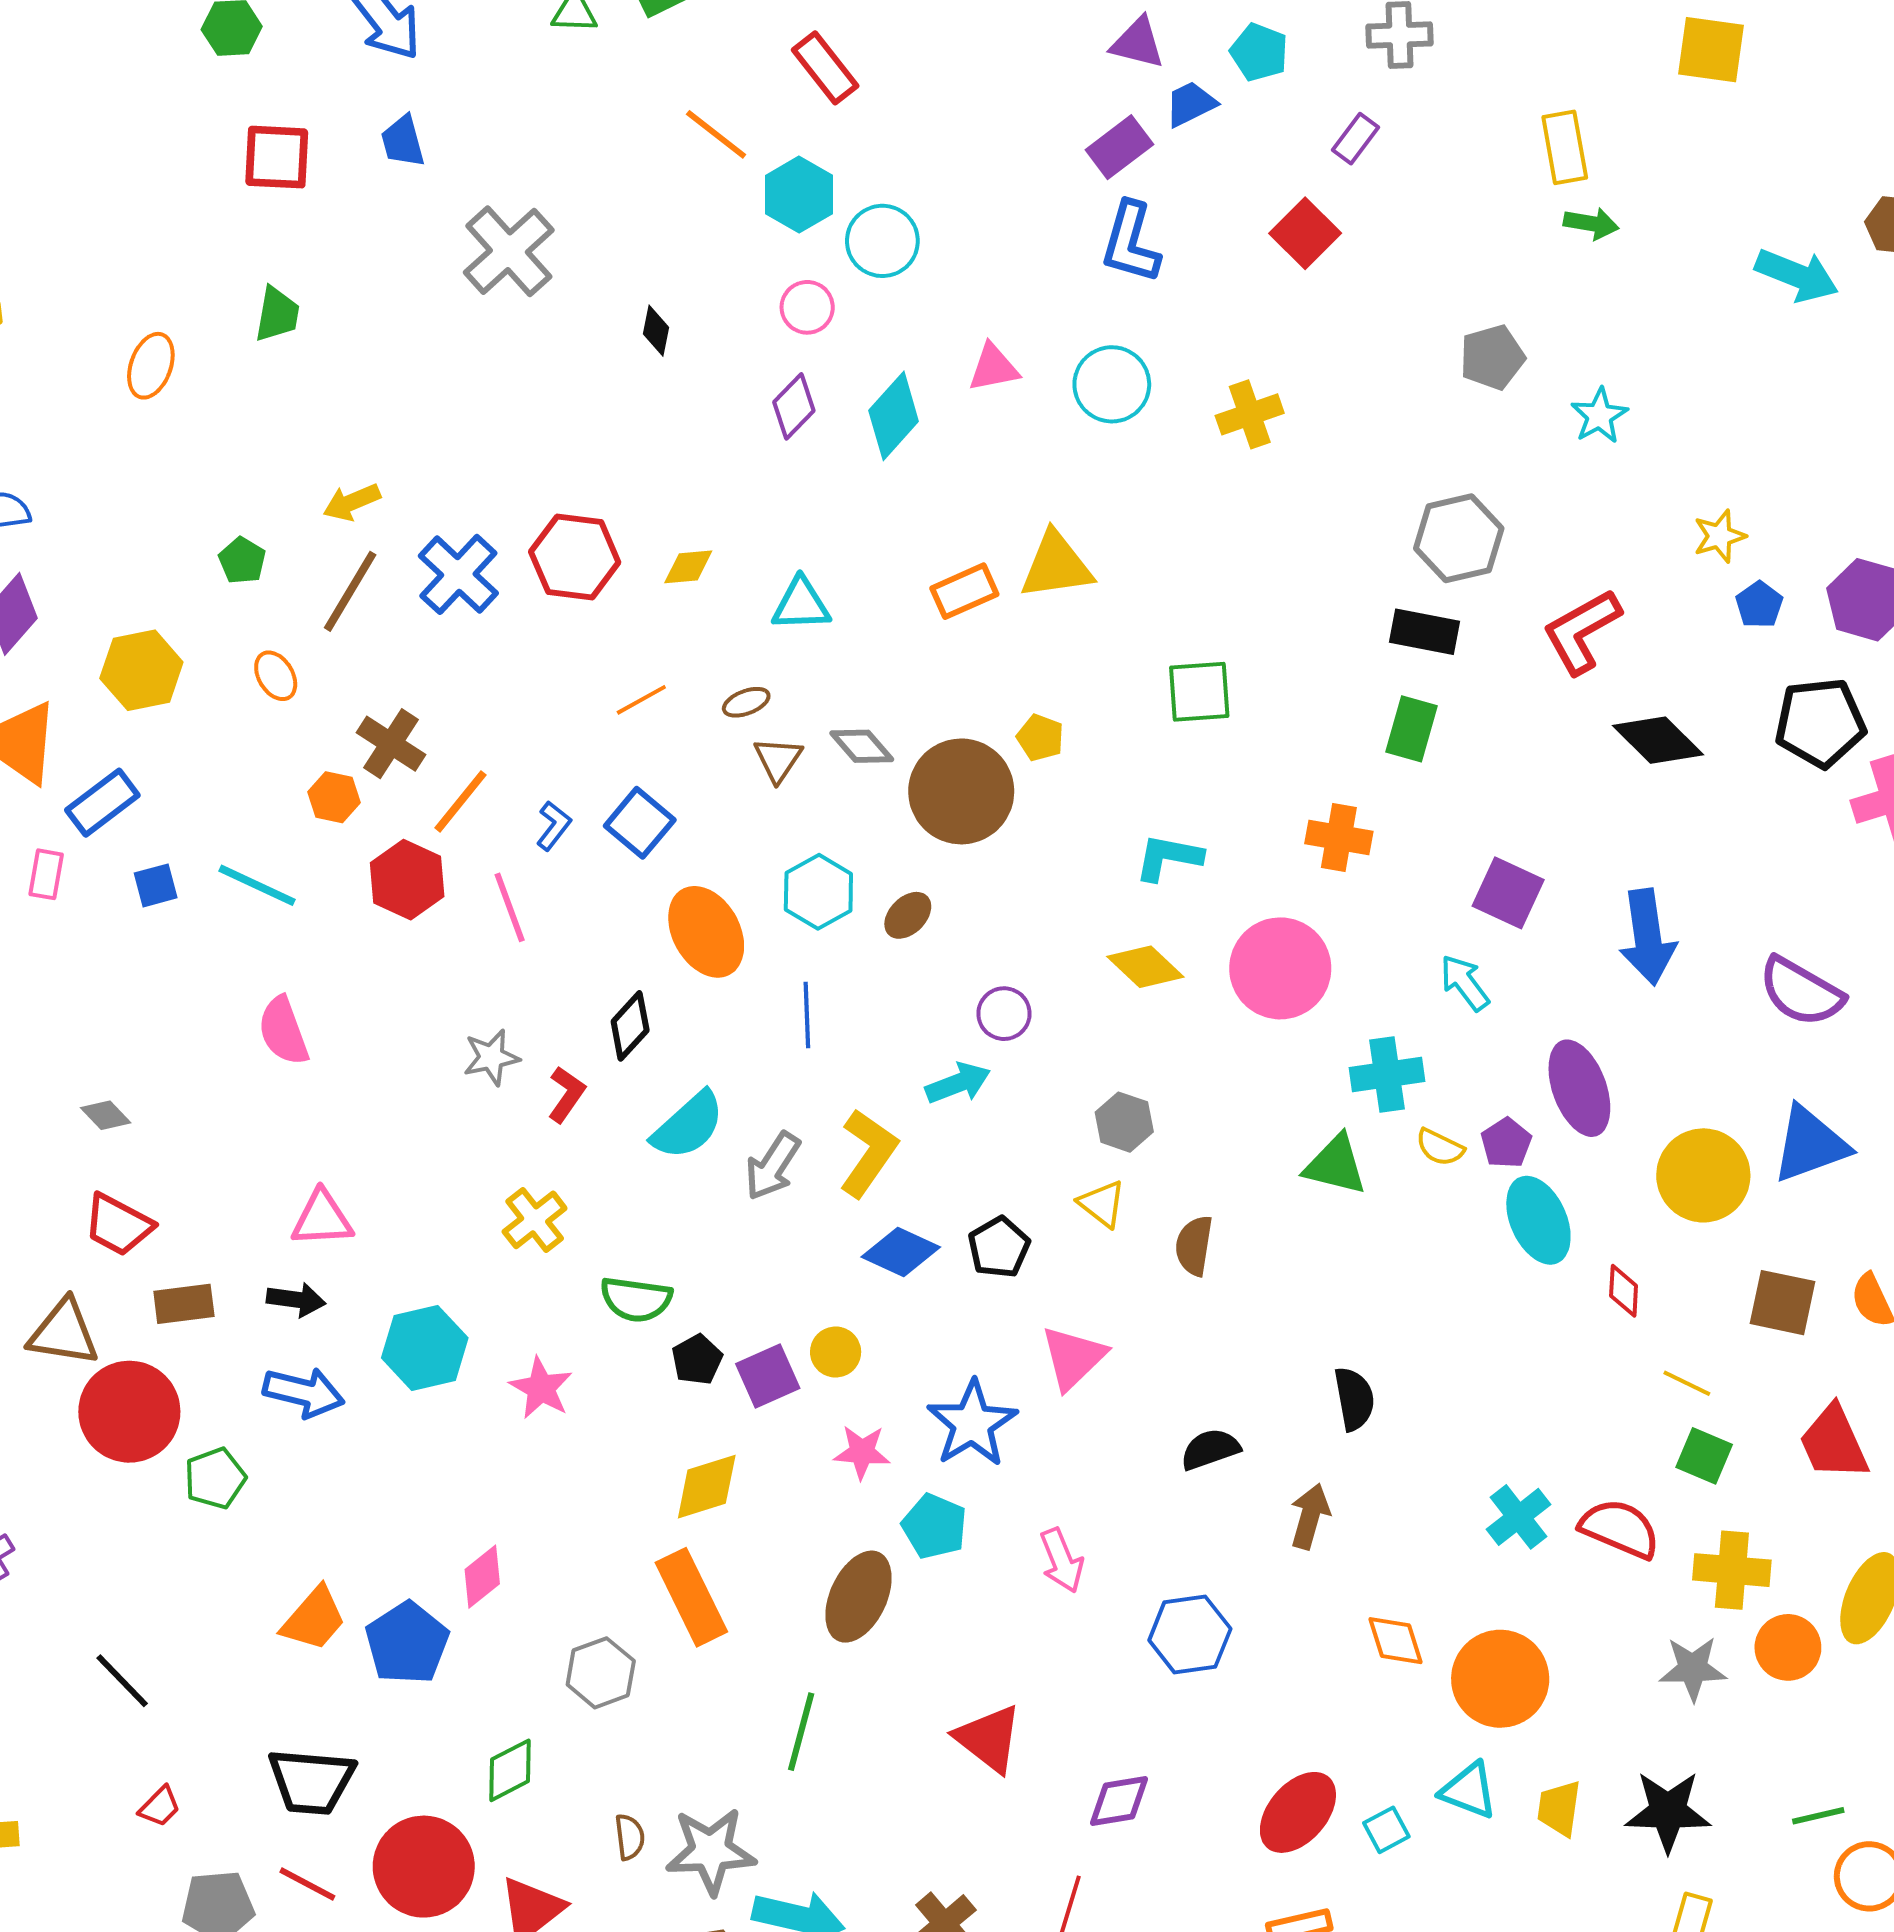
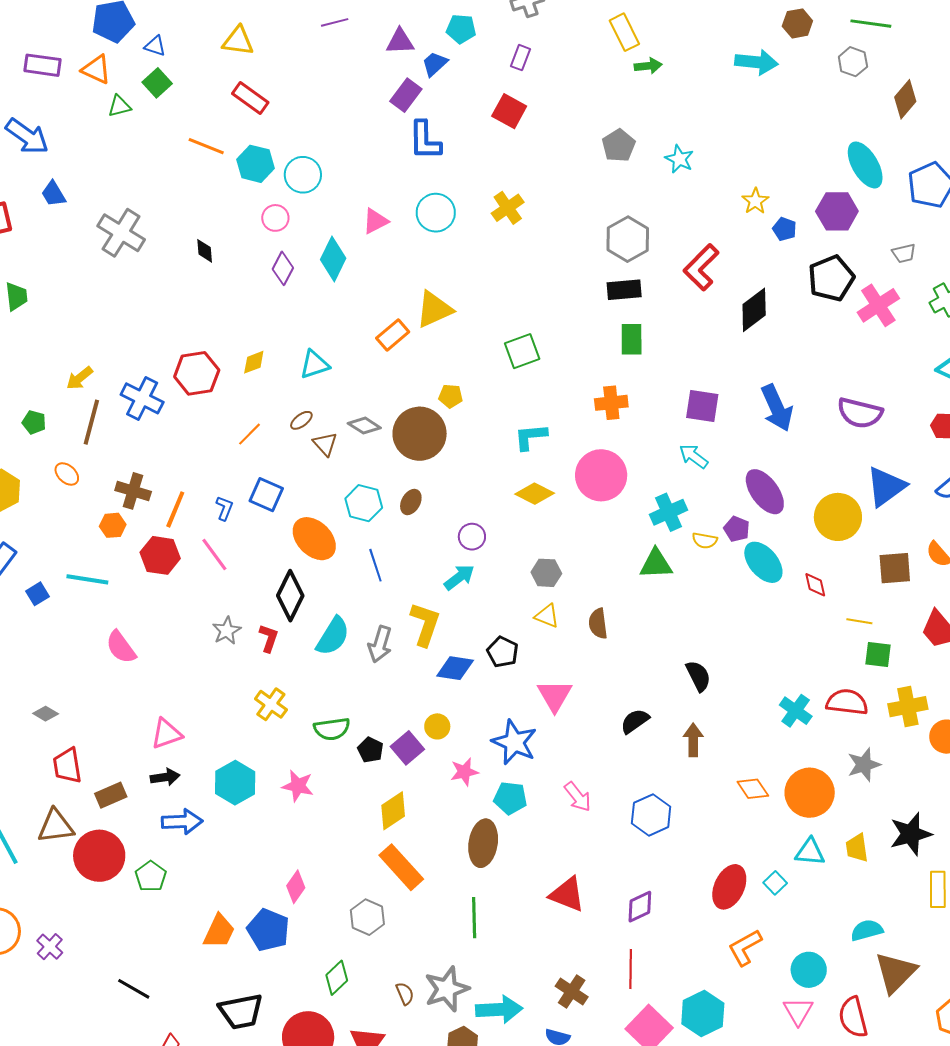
black diamond: (1658, 740) -> (754, 310), turned -66
black diamond: (630, 1026) -> (290, 596), size x1.4
red trapezoid: (118, 1225) -> (67, 766), turned 69
gray star: (1693, 1669) -> (864, 765), moved

